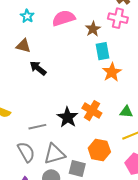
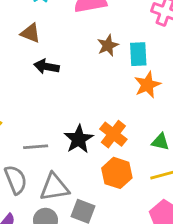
brown star: (93, 29) -> (108, 45), moved
black arrow: (38, 68) -> (47, 67), turned -36
orange hexagon: (99, 150) -> (117, 173), moved

